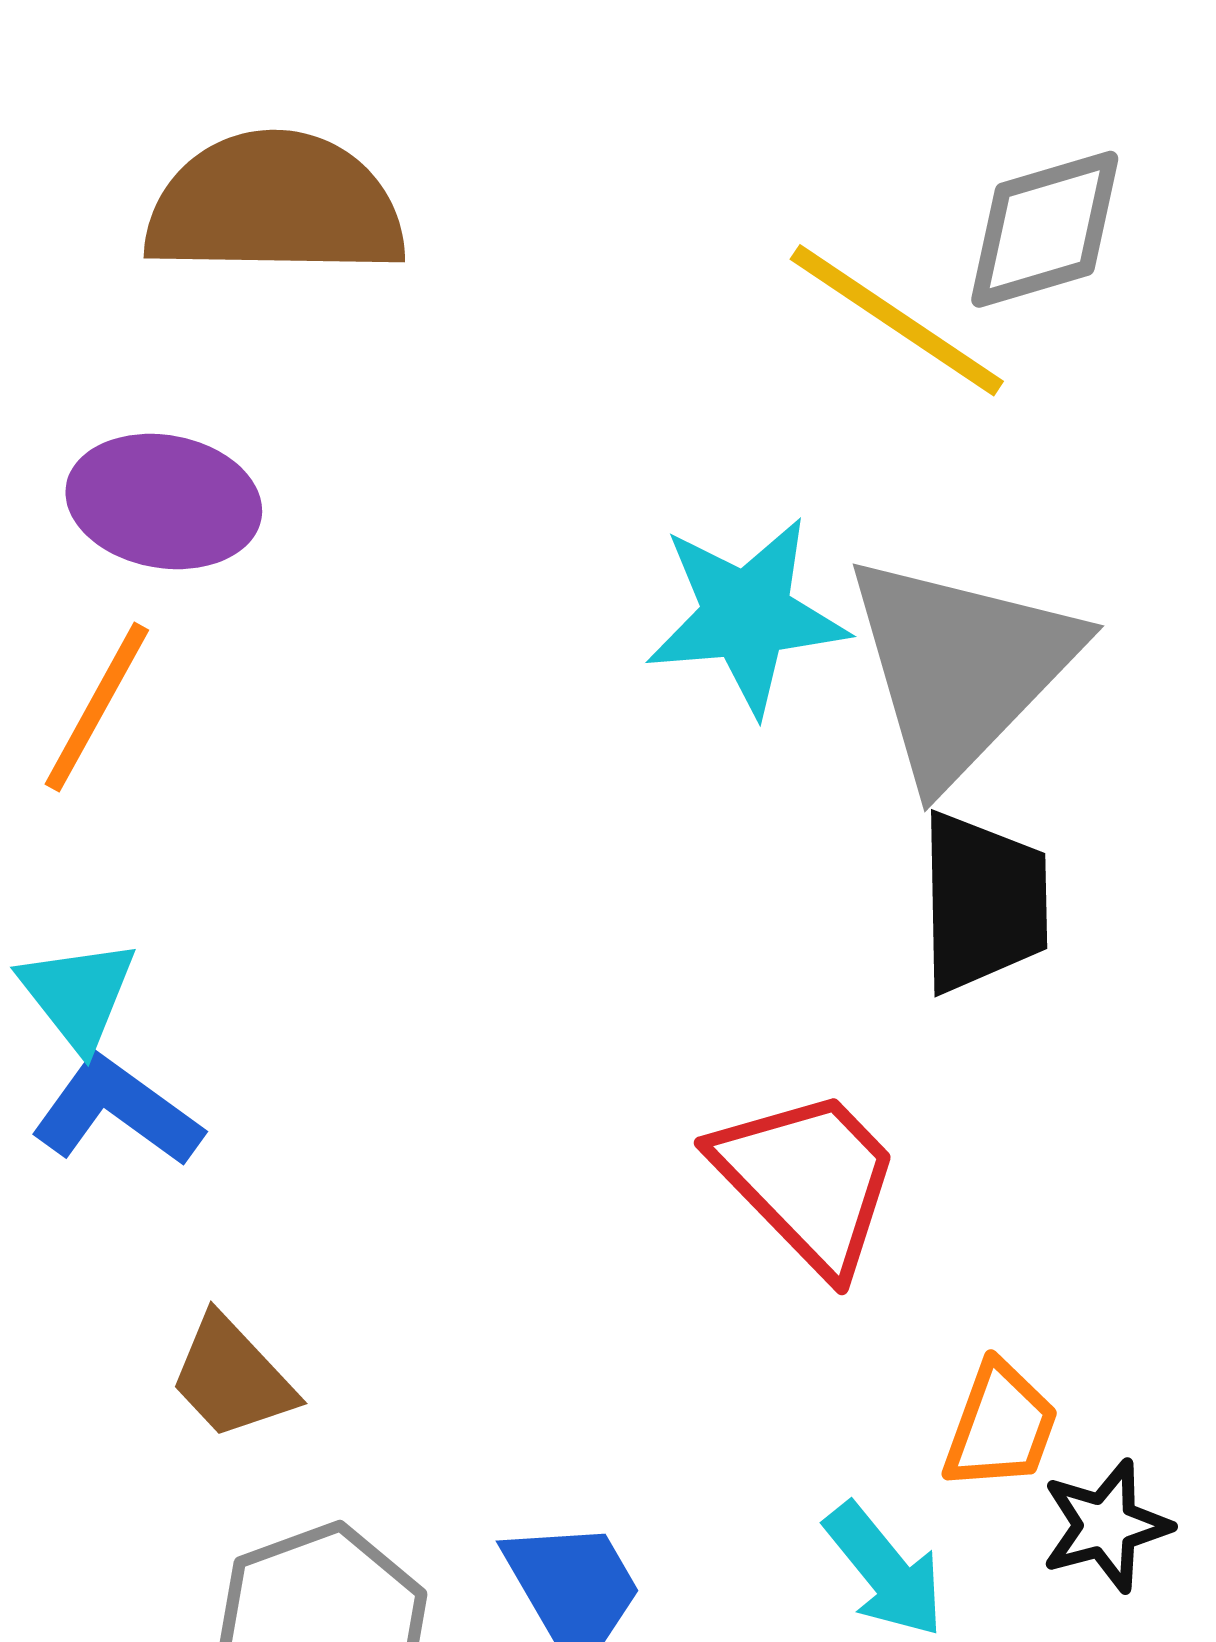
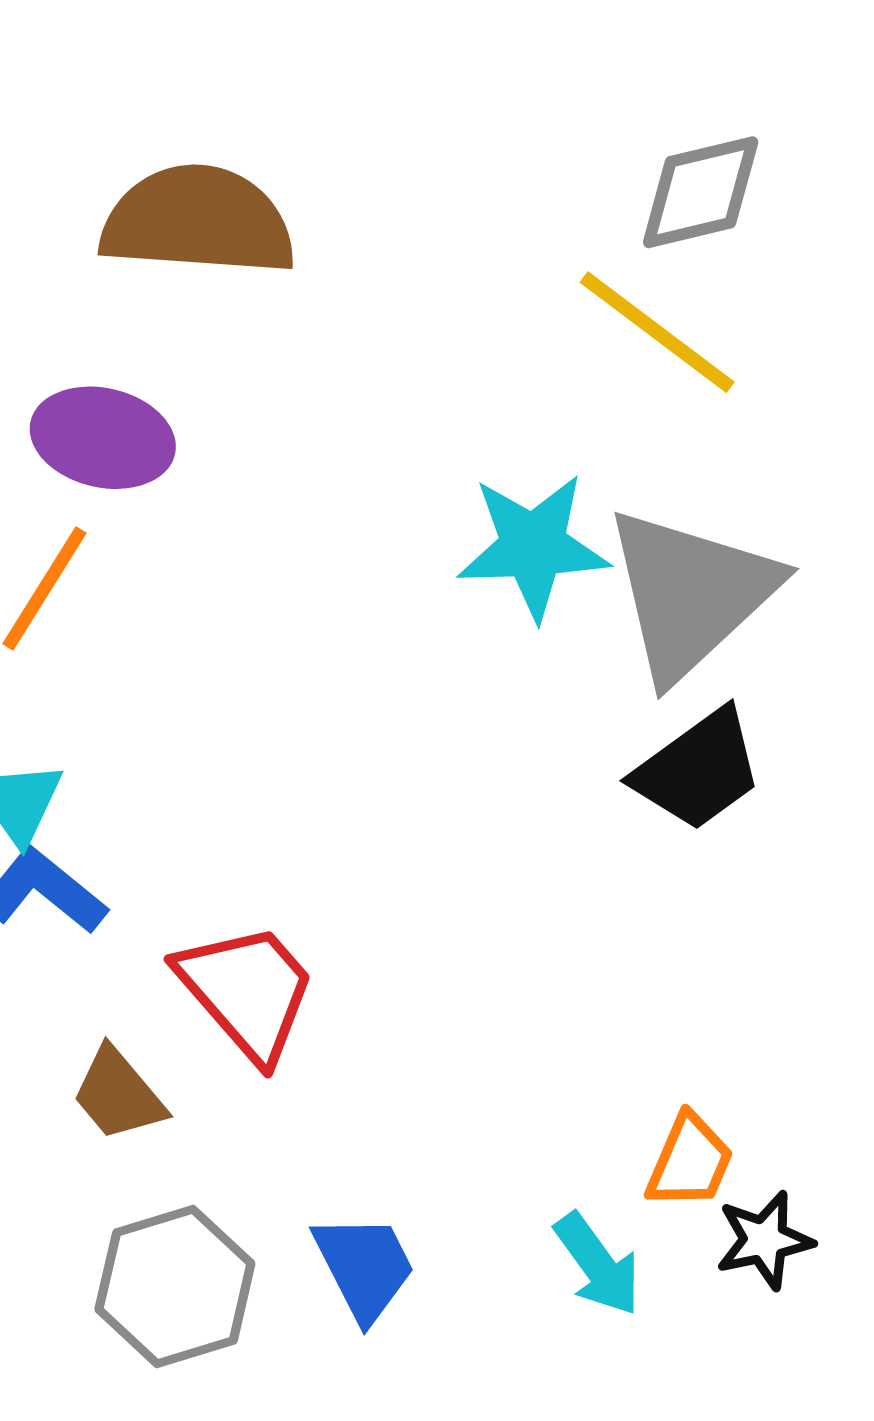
gray diamond: (1045, 229) -> (701, 192), moved
black trapezoid: (983, 902) -> (698, 770), turned 52
red trapezoid: (808, 1180) -> (247, 991), moved

